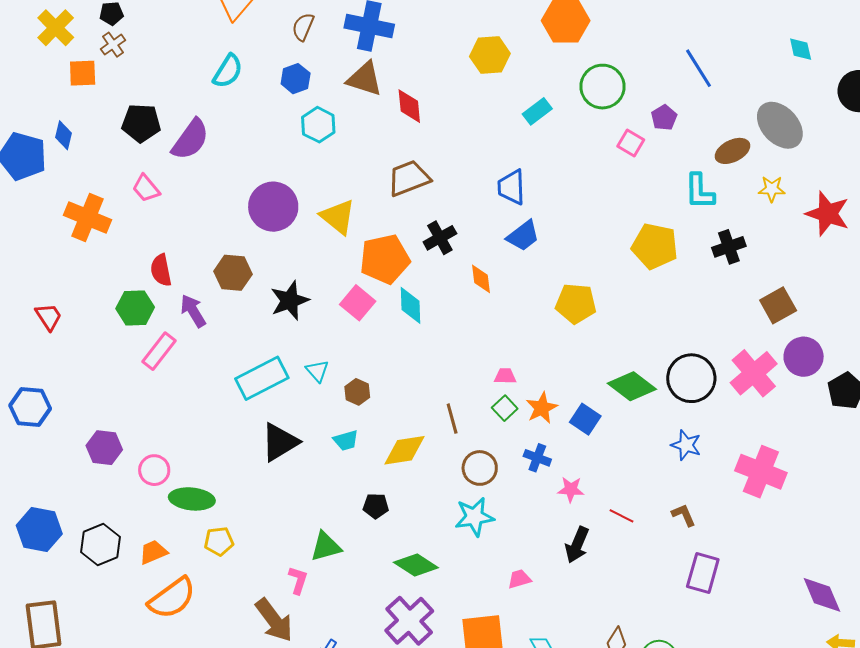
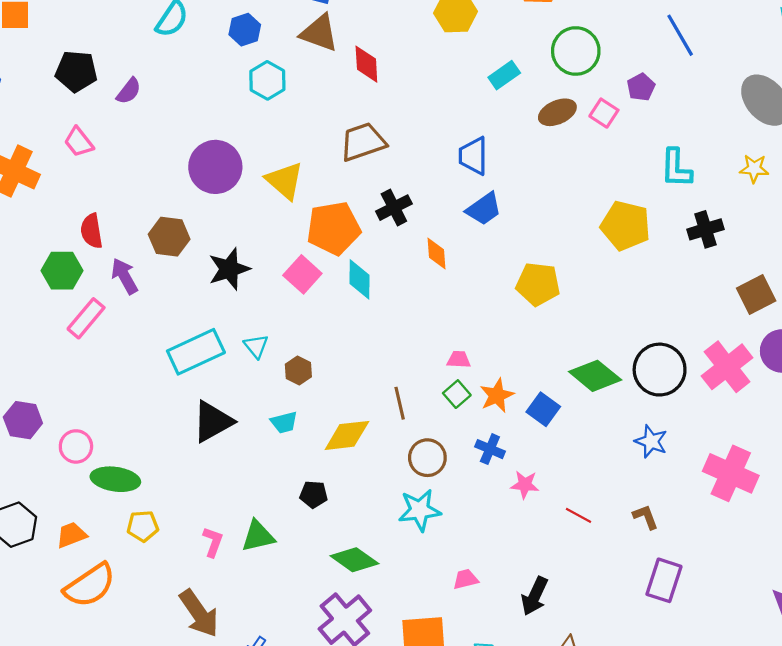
purple semicircle: (190, 139) -> (129, 91), size x0.6
brown ellipse: (733, 151) -> (557, 112), moved
black arrow: (577, 545) -> (535, 596), moved
pink L-shape: (298, 580) -> (213, 542), moved

